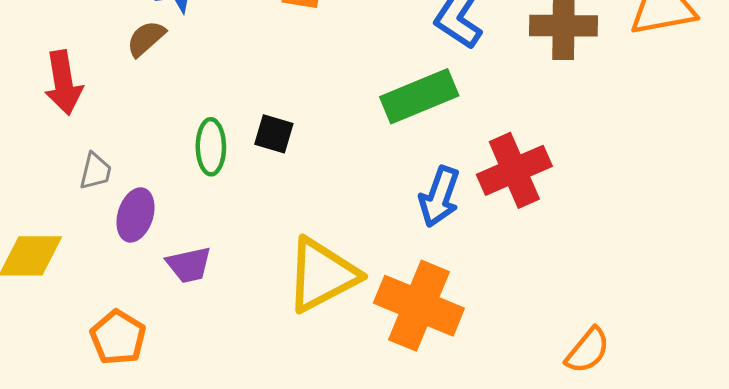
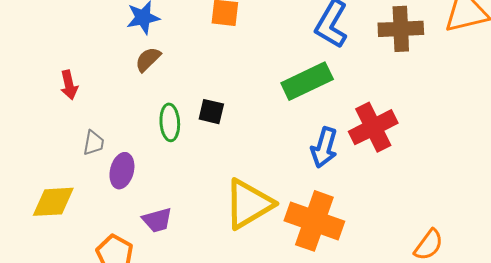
brown semicircle: (146, 39) -> (148, 59), moved
red arrow: (63, 83) -> (69, 85), size x0.7
purple trapezoid: (189, 265) -> (157, 220), moved

